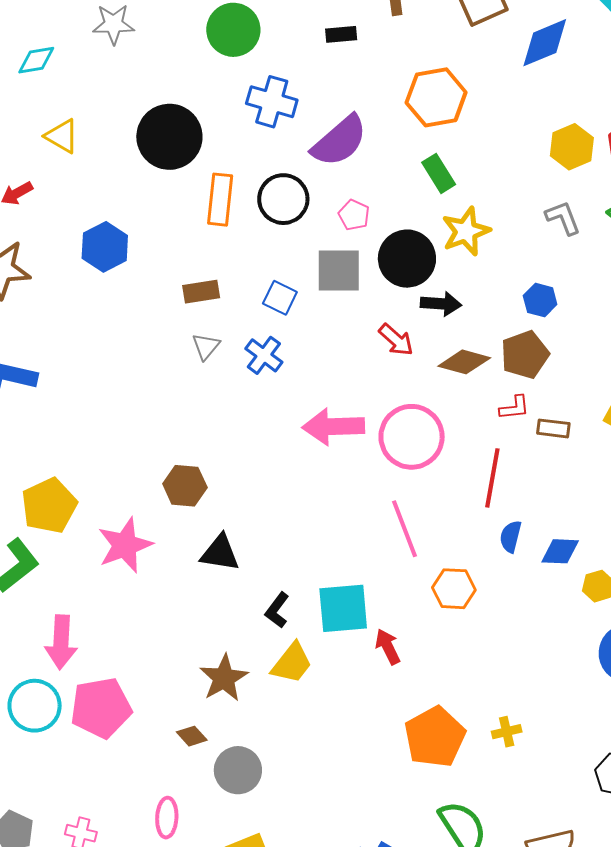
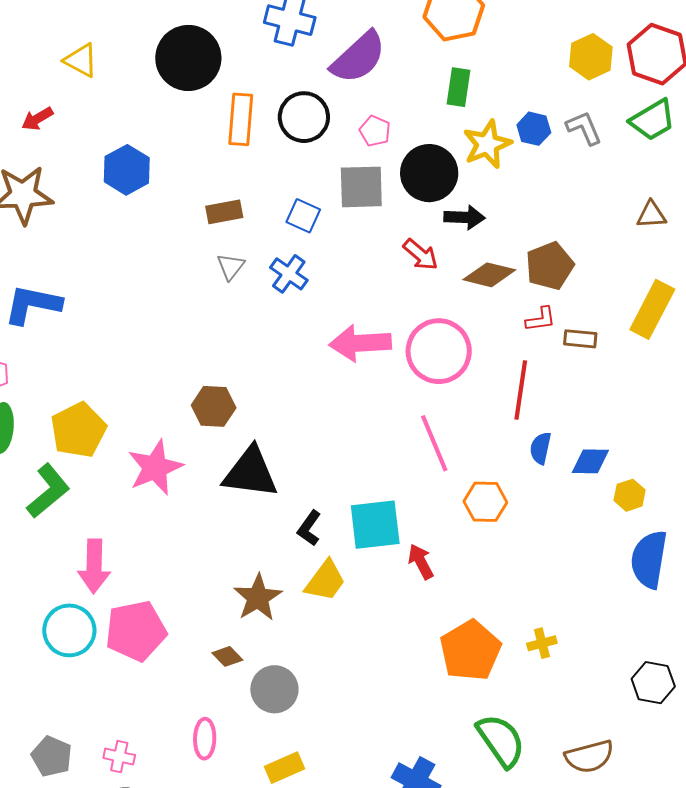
green rectangle: (439, 173) -> (458, 87), turned 42
blue hexagon: (540, 300) -> (534, 129), moved
black triangle: (220, 553) -> (250, 473), size x1.4

